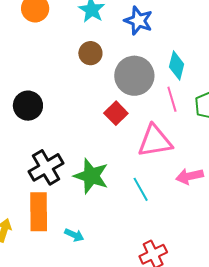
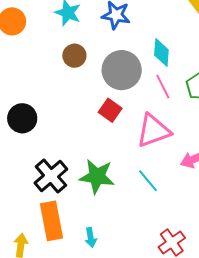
cyan arrow: (74, 235) -> (91, 237), turned 66

